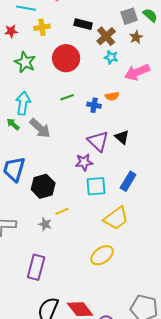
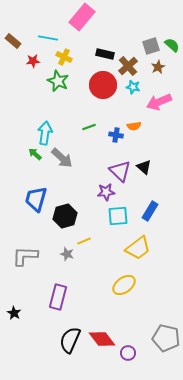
yellow cross: (42, 27) -> (64, 57), turned 35
red circle: (66, 58) -> (103, 85), moved
green star: (25, 62) -> (58, 81), moved

